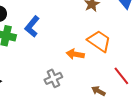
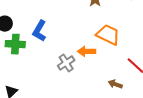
gray cross: (53, 78) -> (66, 63), moved

